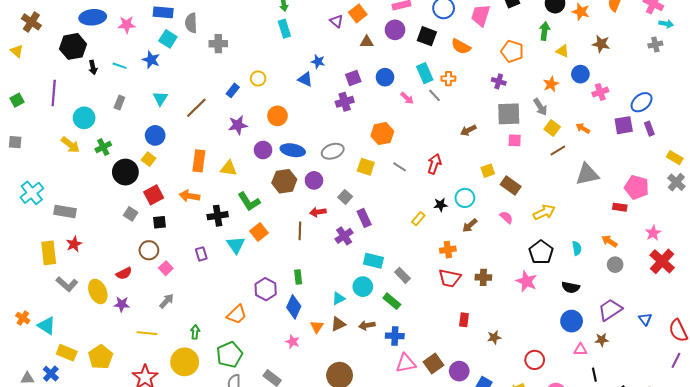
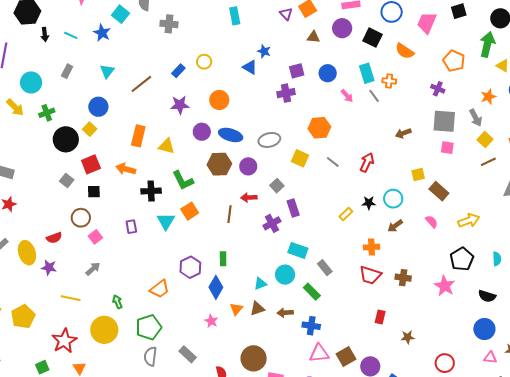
green arrow: (544, 31) -> (487, 44), size x1.4
green arrow: (195, 332) -> (117, 302), turned -32

